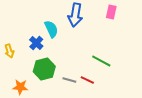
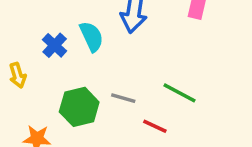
blue cross: (36, 43) -> (55, 45), moved
gray line: (69, 80) -> (123, 98), moved

